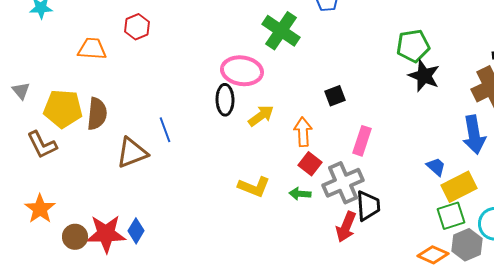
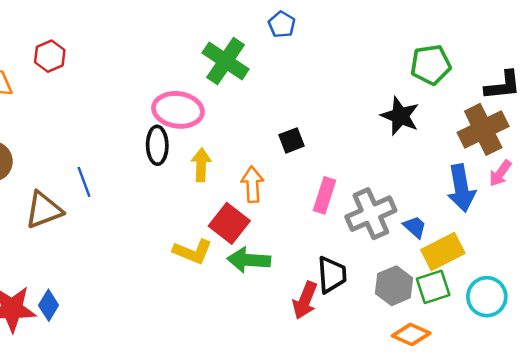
green pentagon: (413, 46) -> (431, 65), moved
yellow arrow: (261, 116) -> (201, 165), turned -52
red square: (310, 164) -> (229, 223), moved, size x1.4
gray cross: (343, 183) -> (371, 214), moved
green arrow: (300, 194) -> (249, 260), size x1.6
gray hexagon: (467, 245) -> (394, 286), moved

